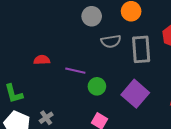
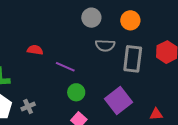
green circle: (97, 86) -> (76, 92), moved

